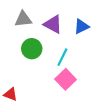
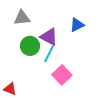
purple triangle: (53, 24) -> (49, 37), moved
cyan line: (62, 57) -> (49, 54), moved

